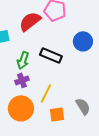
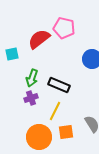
black rectangle: (51, 55) -> (59, 85), moved
orange circle: (21, 108) -> (39, 137), moved

